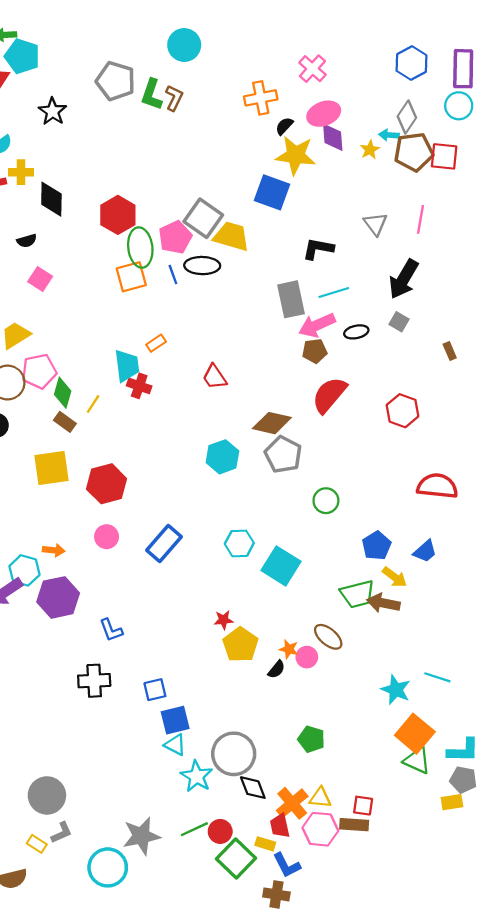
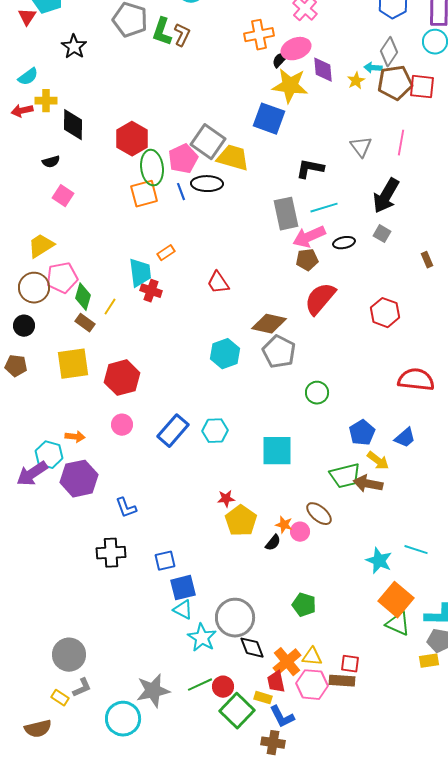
pink ellipse: (324, 114) -> (296, 49), moved
cyan hexagon: (239, 543) -> (215, 431), moved
cyan square: (281, 566) -> (277, 451), turned -32

